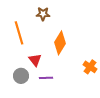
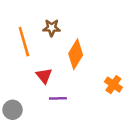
brown star: (43, 14) -> (52, 28), moved
gray circle: (21, 76) -> (13, 110), moved

